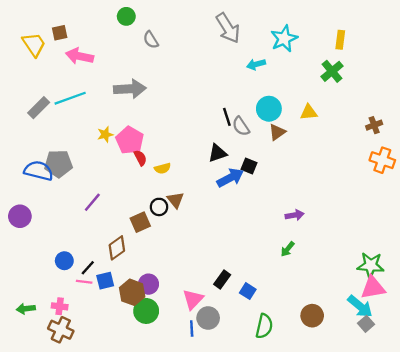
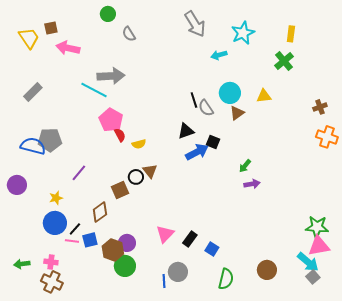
cyan line: (70, 98) -> (94, 90), moved, turned 48
yellow star: (105, 134) -> (56, 198), moved
green arrow: (288, 249) -> (245, 166), moved
blue circle: (64, 261) -> (55, 223), size x1.5
pink triangle: (193, 299) -> (165, 234), moved

